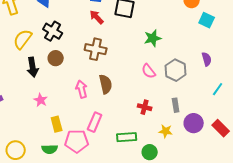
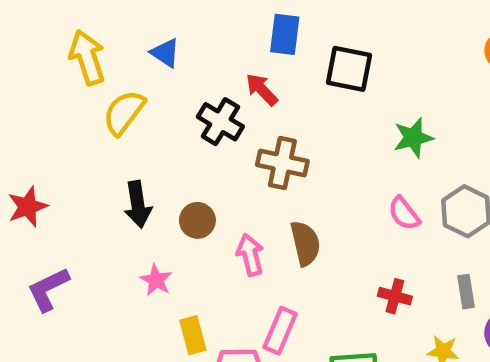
red arrow: (97, 17) -> (262, 90), moved
black cross: (53, 31) -> (220, 122), moved
yellow semicircle: (23, 39) -> (124, 112), moved
brown circle: (56, 58) -> (197, 220), moved

